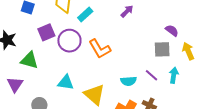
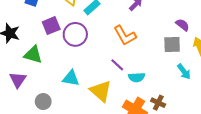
orange L-shape: (100, 49) -> (125, 35), moved
purple line: (152, 75) -> (117, 65), moved
cyan arrow: (174, 75) -> (184, 72), turned 133

